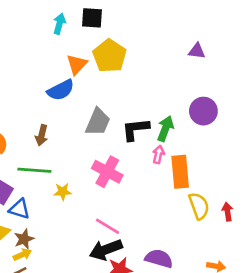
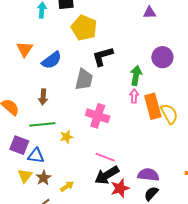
orange triangle: (77, 64) -> (25, 49), moved
black L-shape: (135, 129) -> (103, 56), moved
yellow semicircle: (199, 206) -> (169, 114), moved
yellow arrow: (22, 255) -> (67, 186), moved

